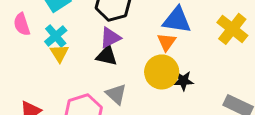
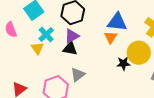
cyan cross: (56, 36) -> (46, 34), moved
yellow circle: (162, 72) -> (139, 53), moved
gray triangle: (116, 94) -> (78, 75), turned 42

